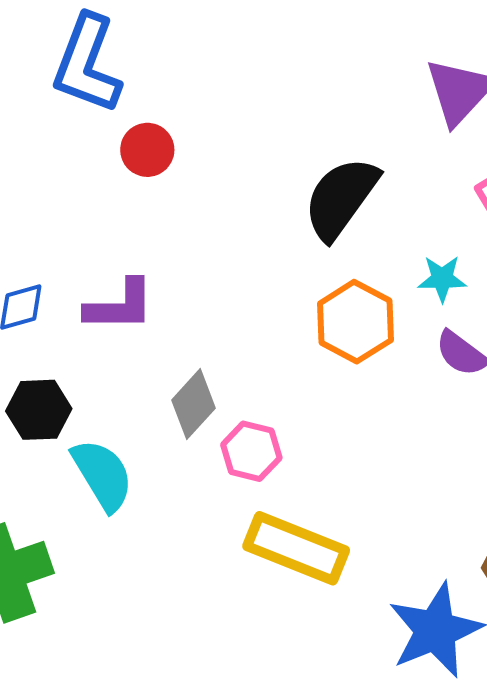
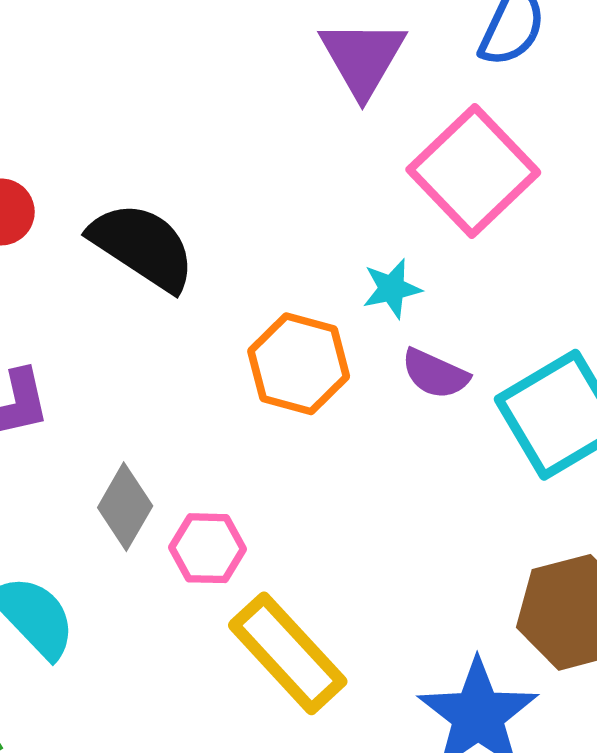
black semicircle: (341, 198) -> (143, 246), moved, turned 100
yellow rectangle: (296, 548) -> (288, 653), turned 38

